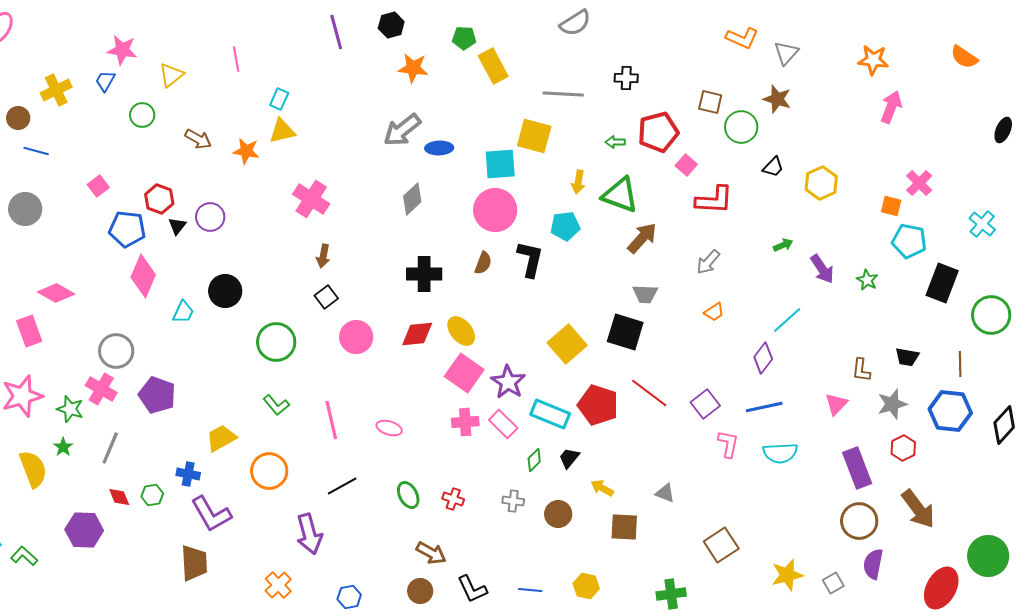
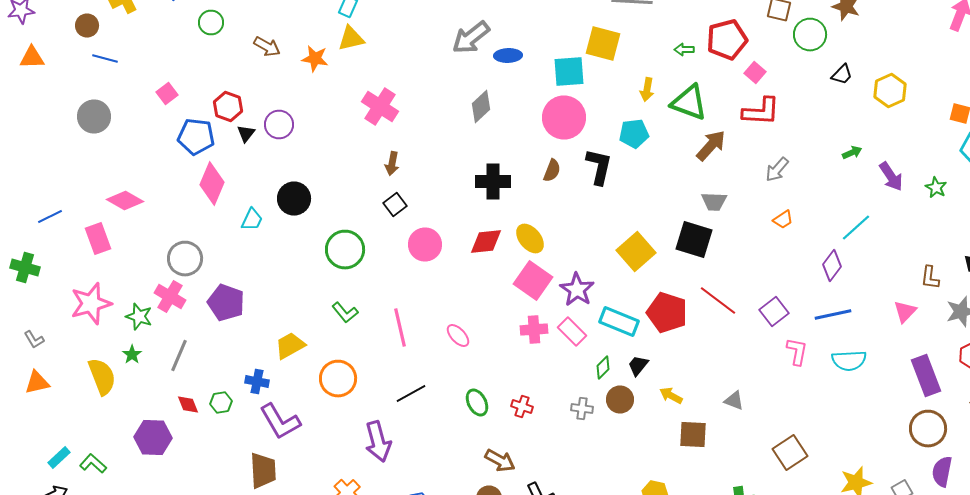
red L-shape: (714, 200) -> (761, 112), moved
pink ellipse: (389, 428) -> (458, 336), turned 30
brown circle: (558, 514) -> (620, 400), moved

